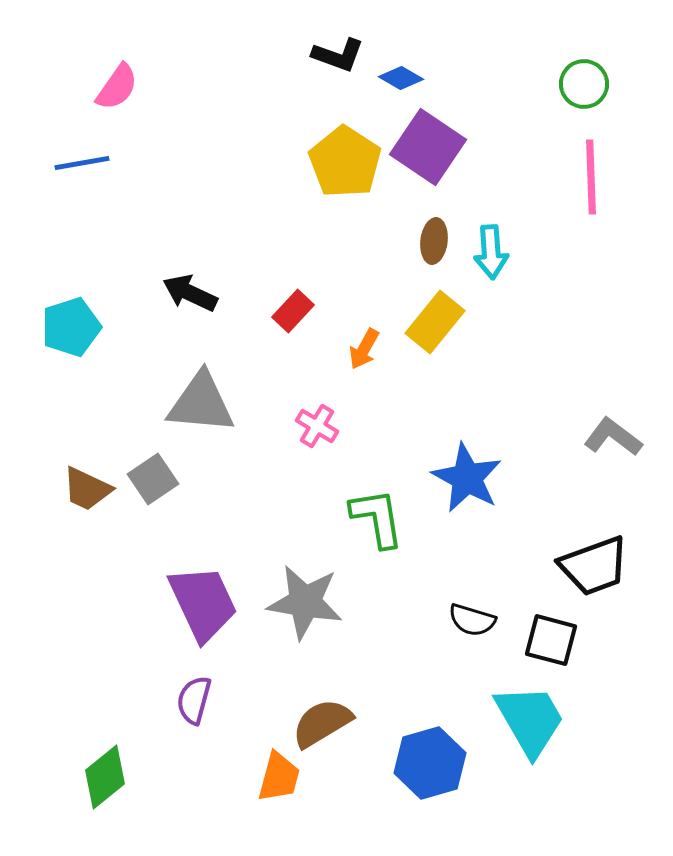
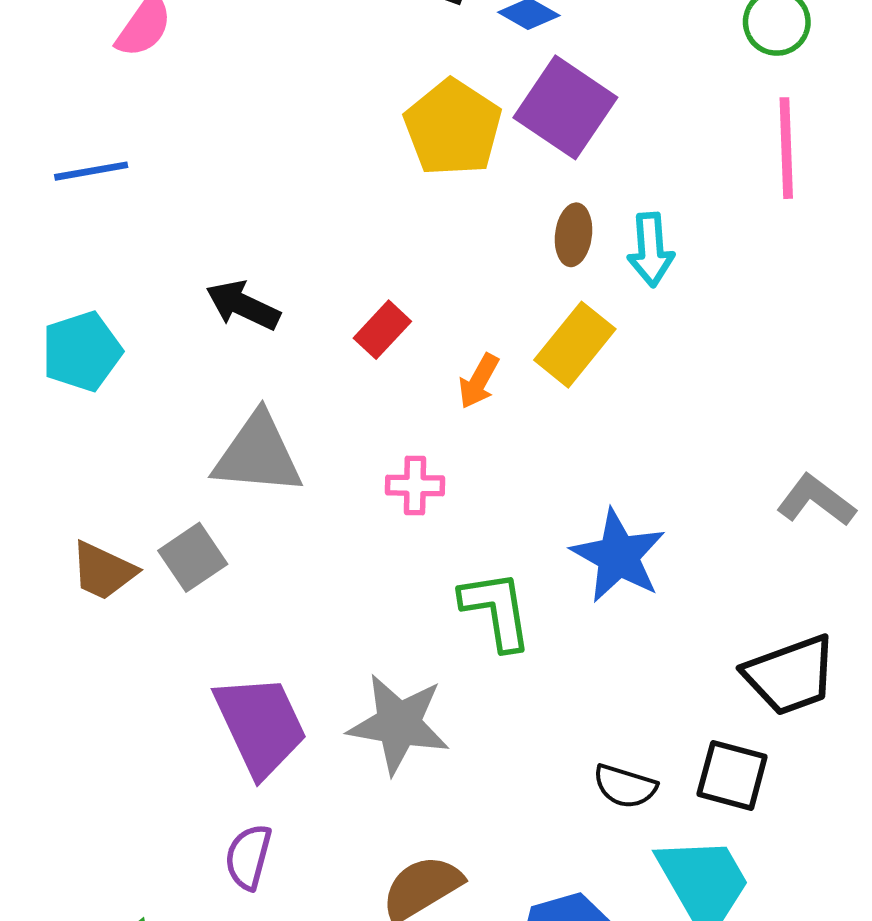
blue line: (82, 163) -> (91, 171), moved
pink cross: (317, 426) -> (415, 485), turned -30
black semicircle: (472, 620) -> (625, 786), moved

